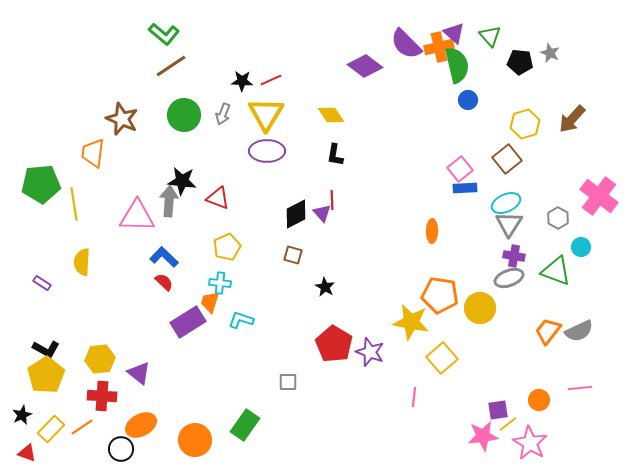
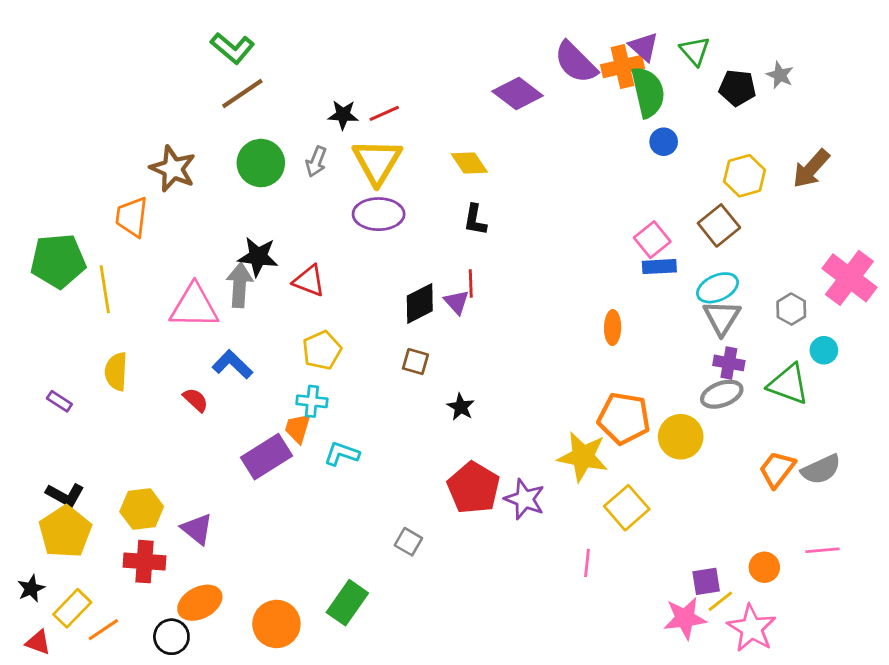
red semicircle: (164, 282) -> (196, 400), moved
gray square: (288, 382) -> (408, 542), turned 30
orange line: (82, 427) -> (103, 630), moved

